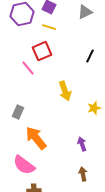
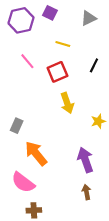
yellow line: (49, 27) -> (63, 44), moved
red square: (42, 51) -> (57, 72), moved
pink line: (28, 68) -> (27, 61), moved
purple arrow: (82, 144) -> (85, 160), size x1.6

